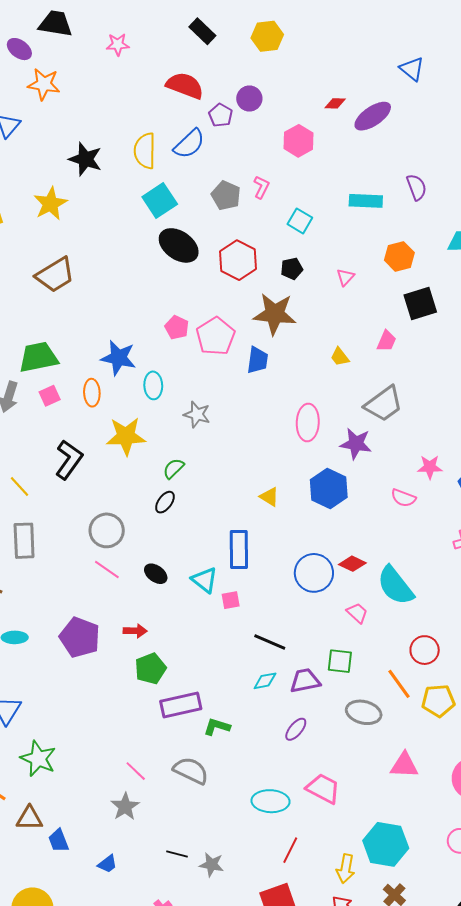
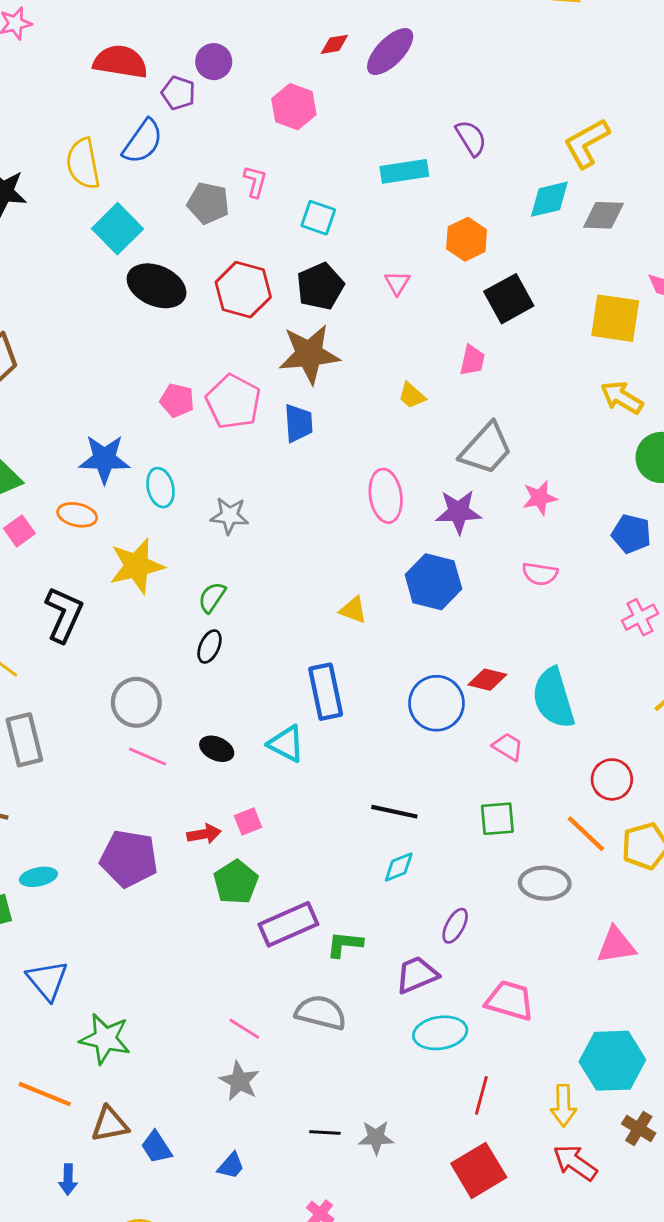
black pentagon: (292, 269) -> (320, 286), size x1.5
orange ellipse: (92, 393) -> (77, 515), turned -64
pink star: (430, 467) -> (540, 498), moved
cyan semicircle: (395, 586) -> (553, 698), turned 33
pink square: (231, 600) -> (248, 821), moved
purple trapezoid: (305, 681) -> (417, 975), moved

